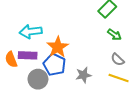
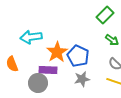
purple rectangle: (28, 55) -> (48, 70), moved
blue pentagon: (55, 65) -> (78, 56), moved

